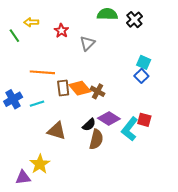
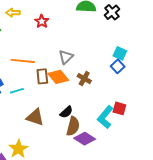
gray triangle: (87, 43) -> (66, 57), moved
brown cross: (98, 91) -> (84, 79), moved
purple diamond: (109, 119) -> (85, 139), moved

